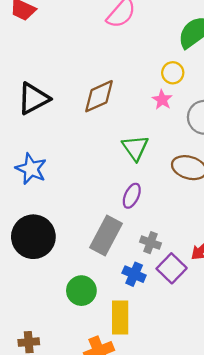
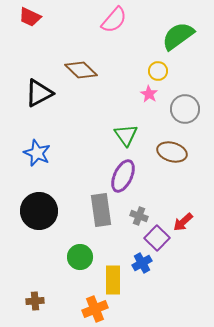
brown diamond: (99, 96) -> (81, 70), moved, turned 68
purple ellipse: (132, 196) -> (123, 176), size x1.5
gray rectangle: (106, 236) -> (101, 210), turned -36
blue cross: (134, 274) -> (142, 263), moved, turned 36

